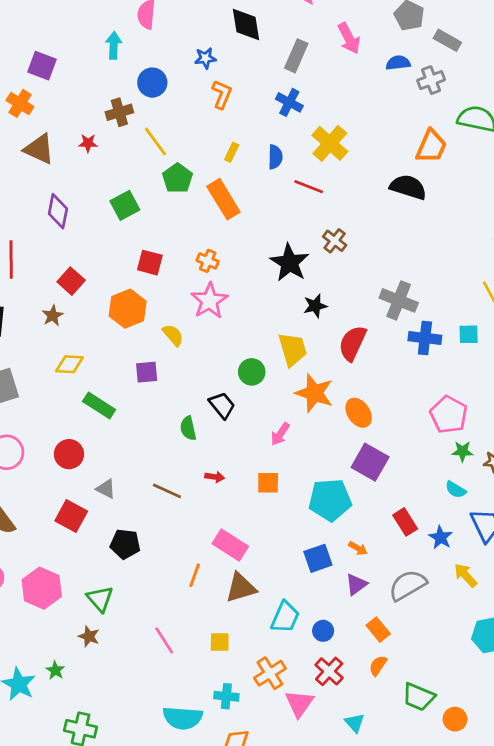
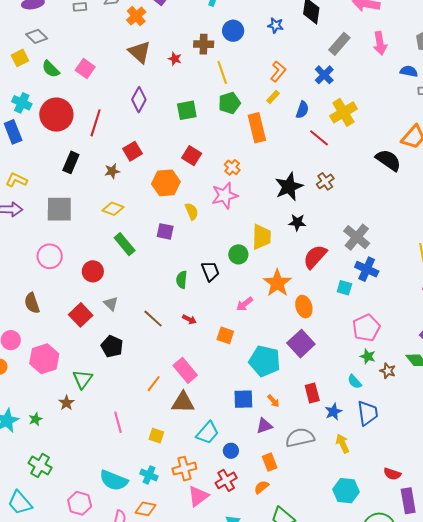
orange L-shape: (222, 94) -> (278, 71), moved
cyan square: (469, 334) -> (344, 288), moved
yellow trapezoid: (293, 349) -> (261, 237), moved

